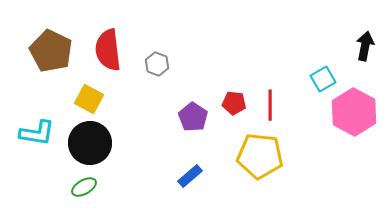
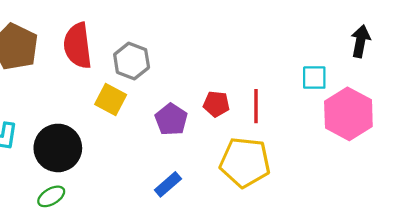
gray hexagon: (157, 64) -> (132, 61), size x1.4
cyan square: (323, 79) -> (314, 78), turned 30
yellow square: (89, 99) -> (111, 100), moved

